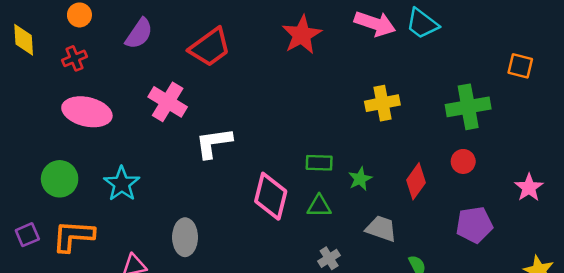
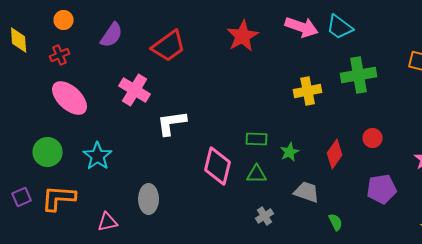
green cross: (468, 107) -> (359, 75), moved
pink ellipse: (87, 112) -> (70, 98), turned 30

